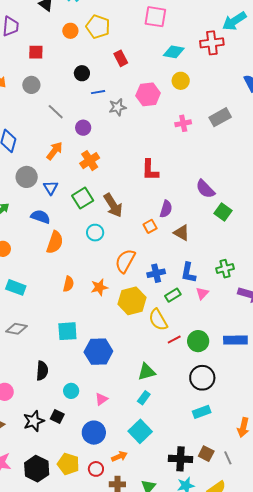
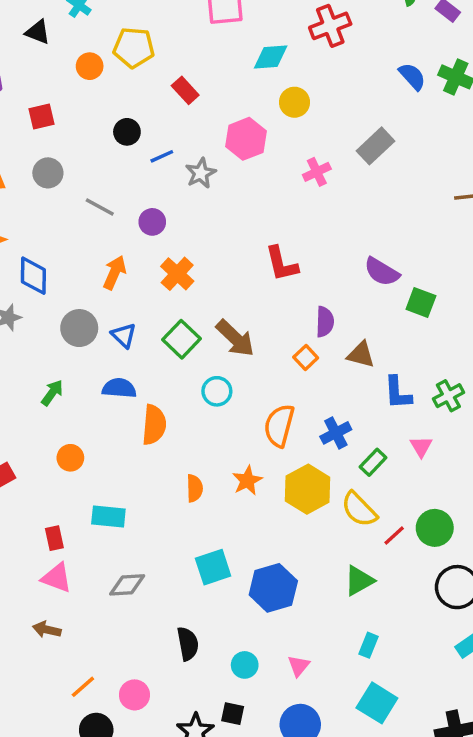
blue L-shape: (188, 273) -> (398, 393), moved
green triangle: (147, 372) -> (359, 581), moved

